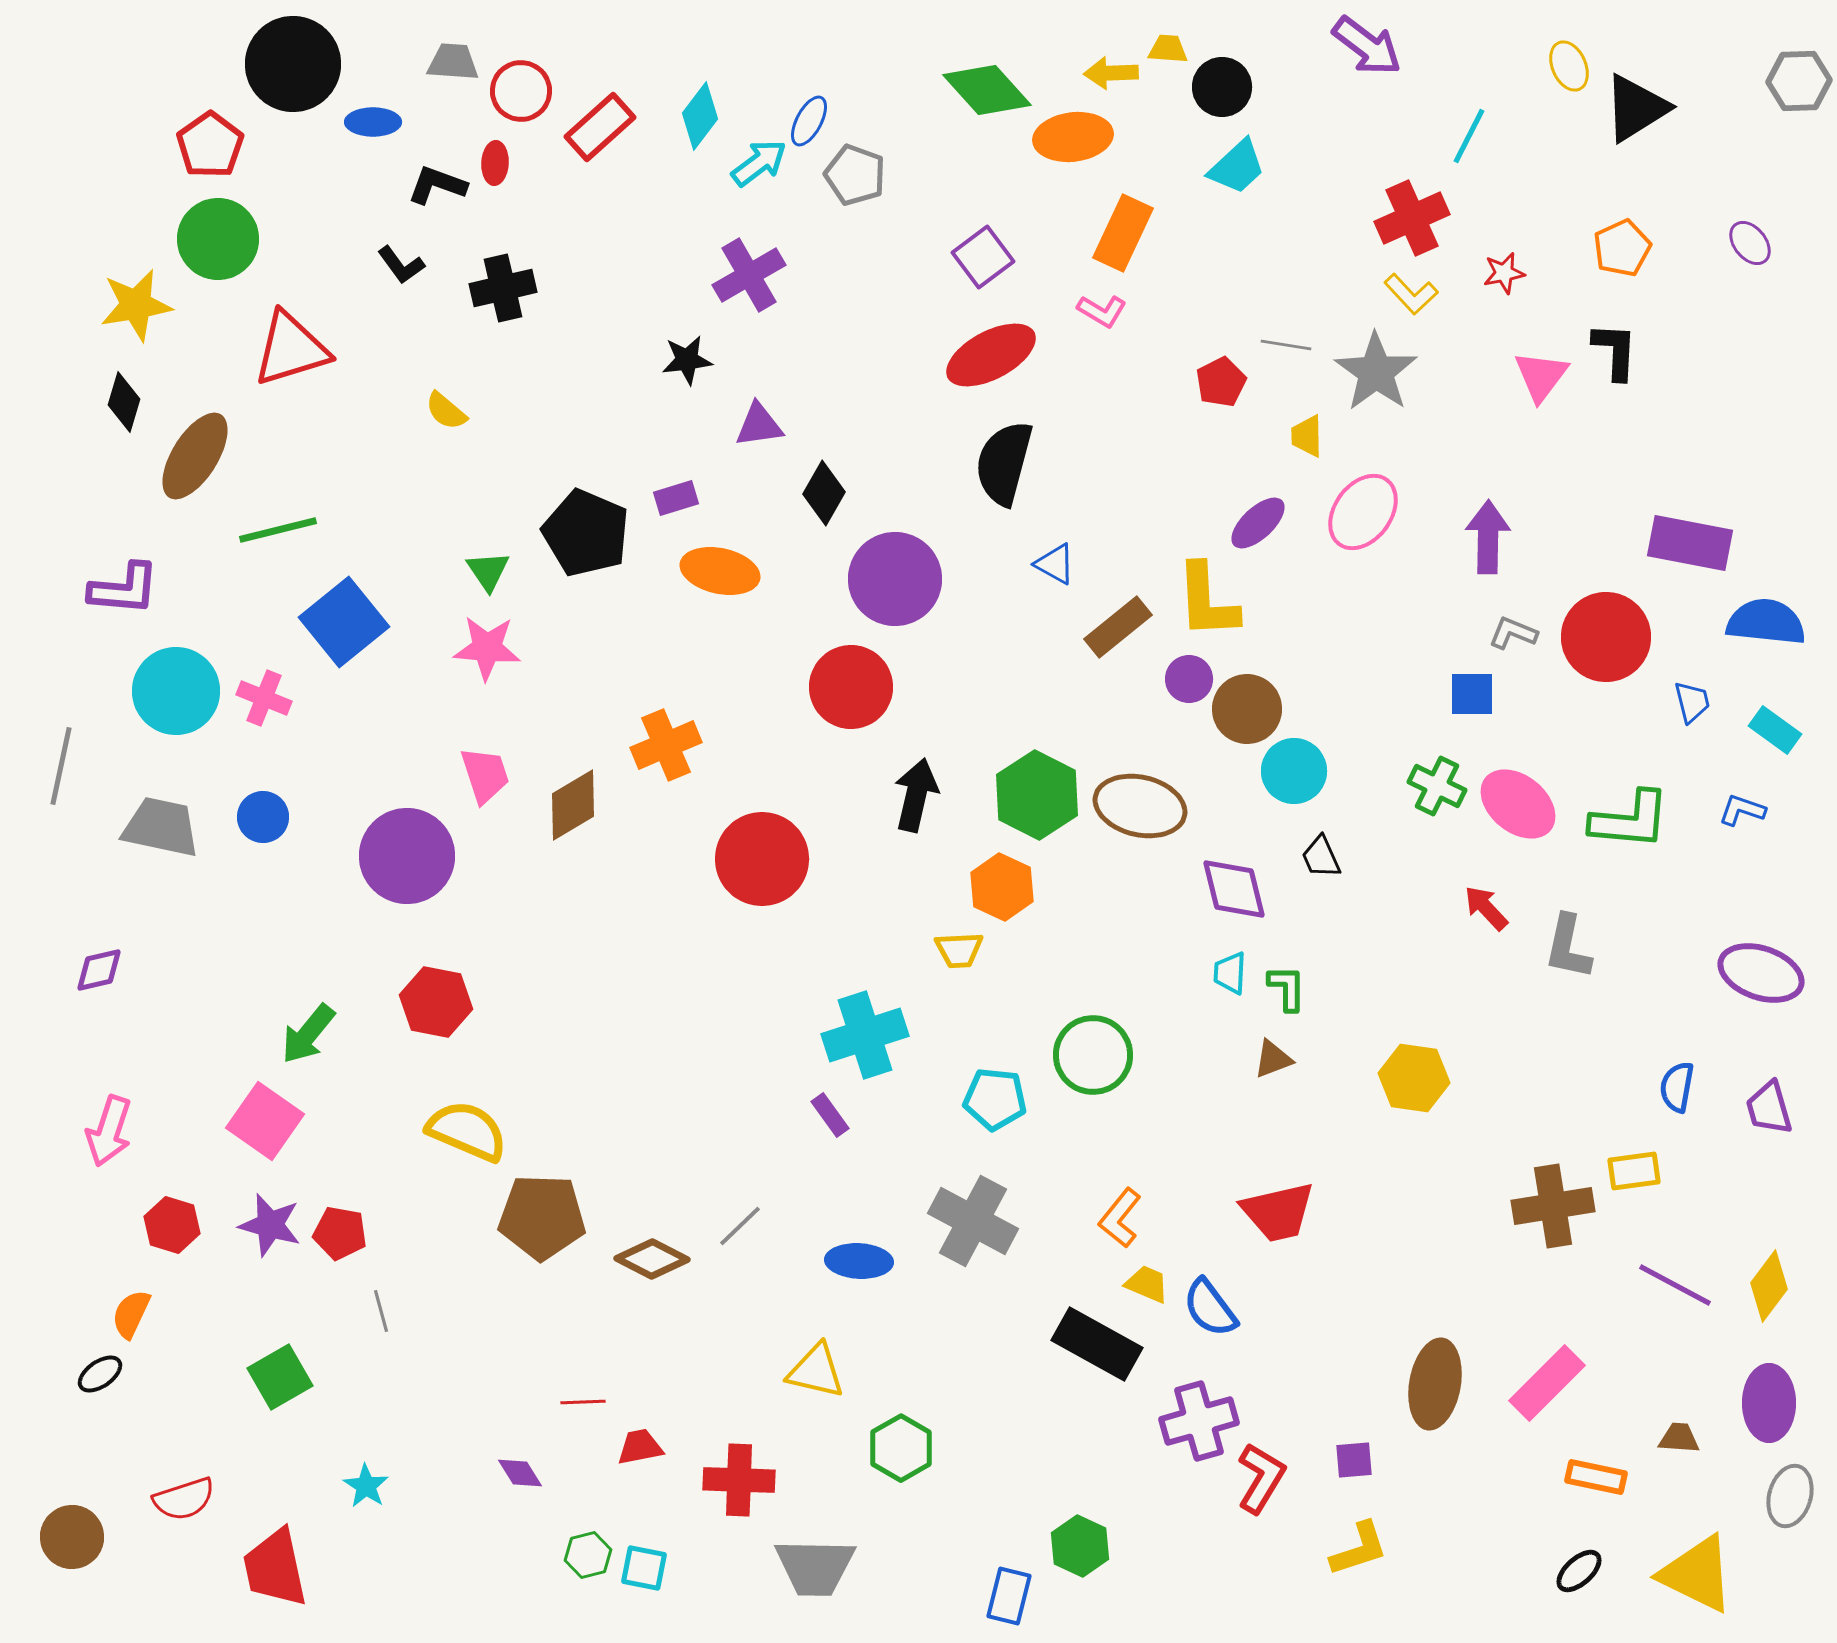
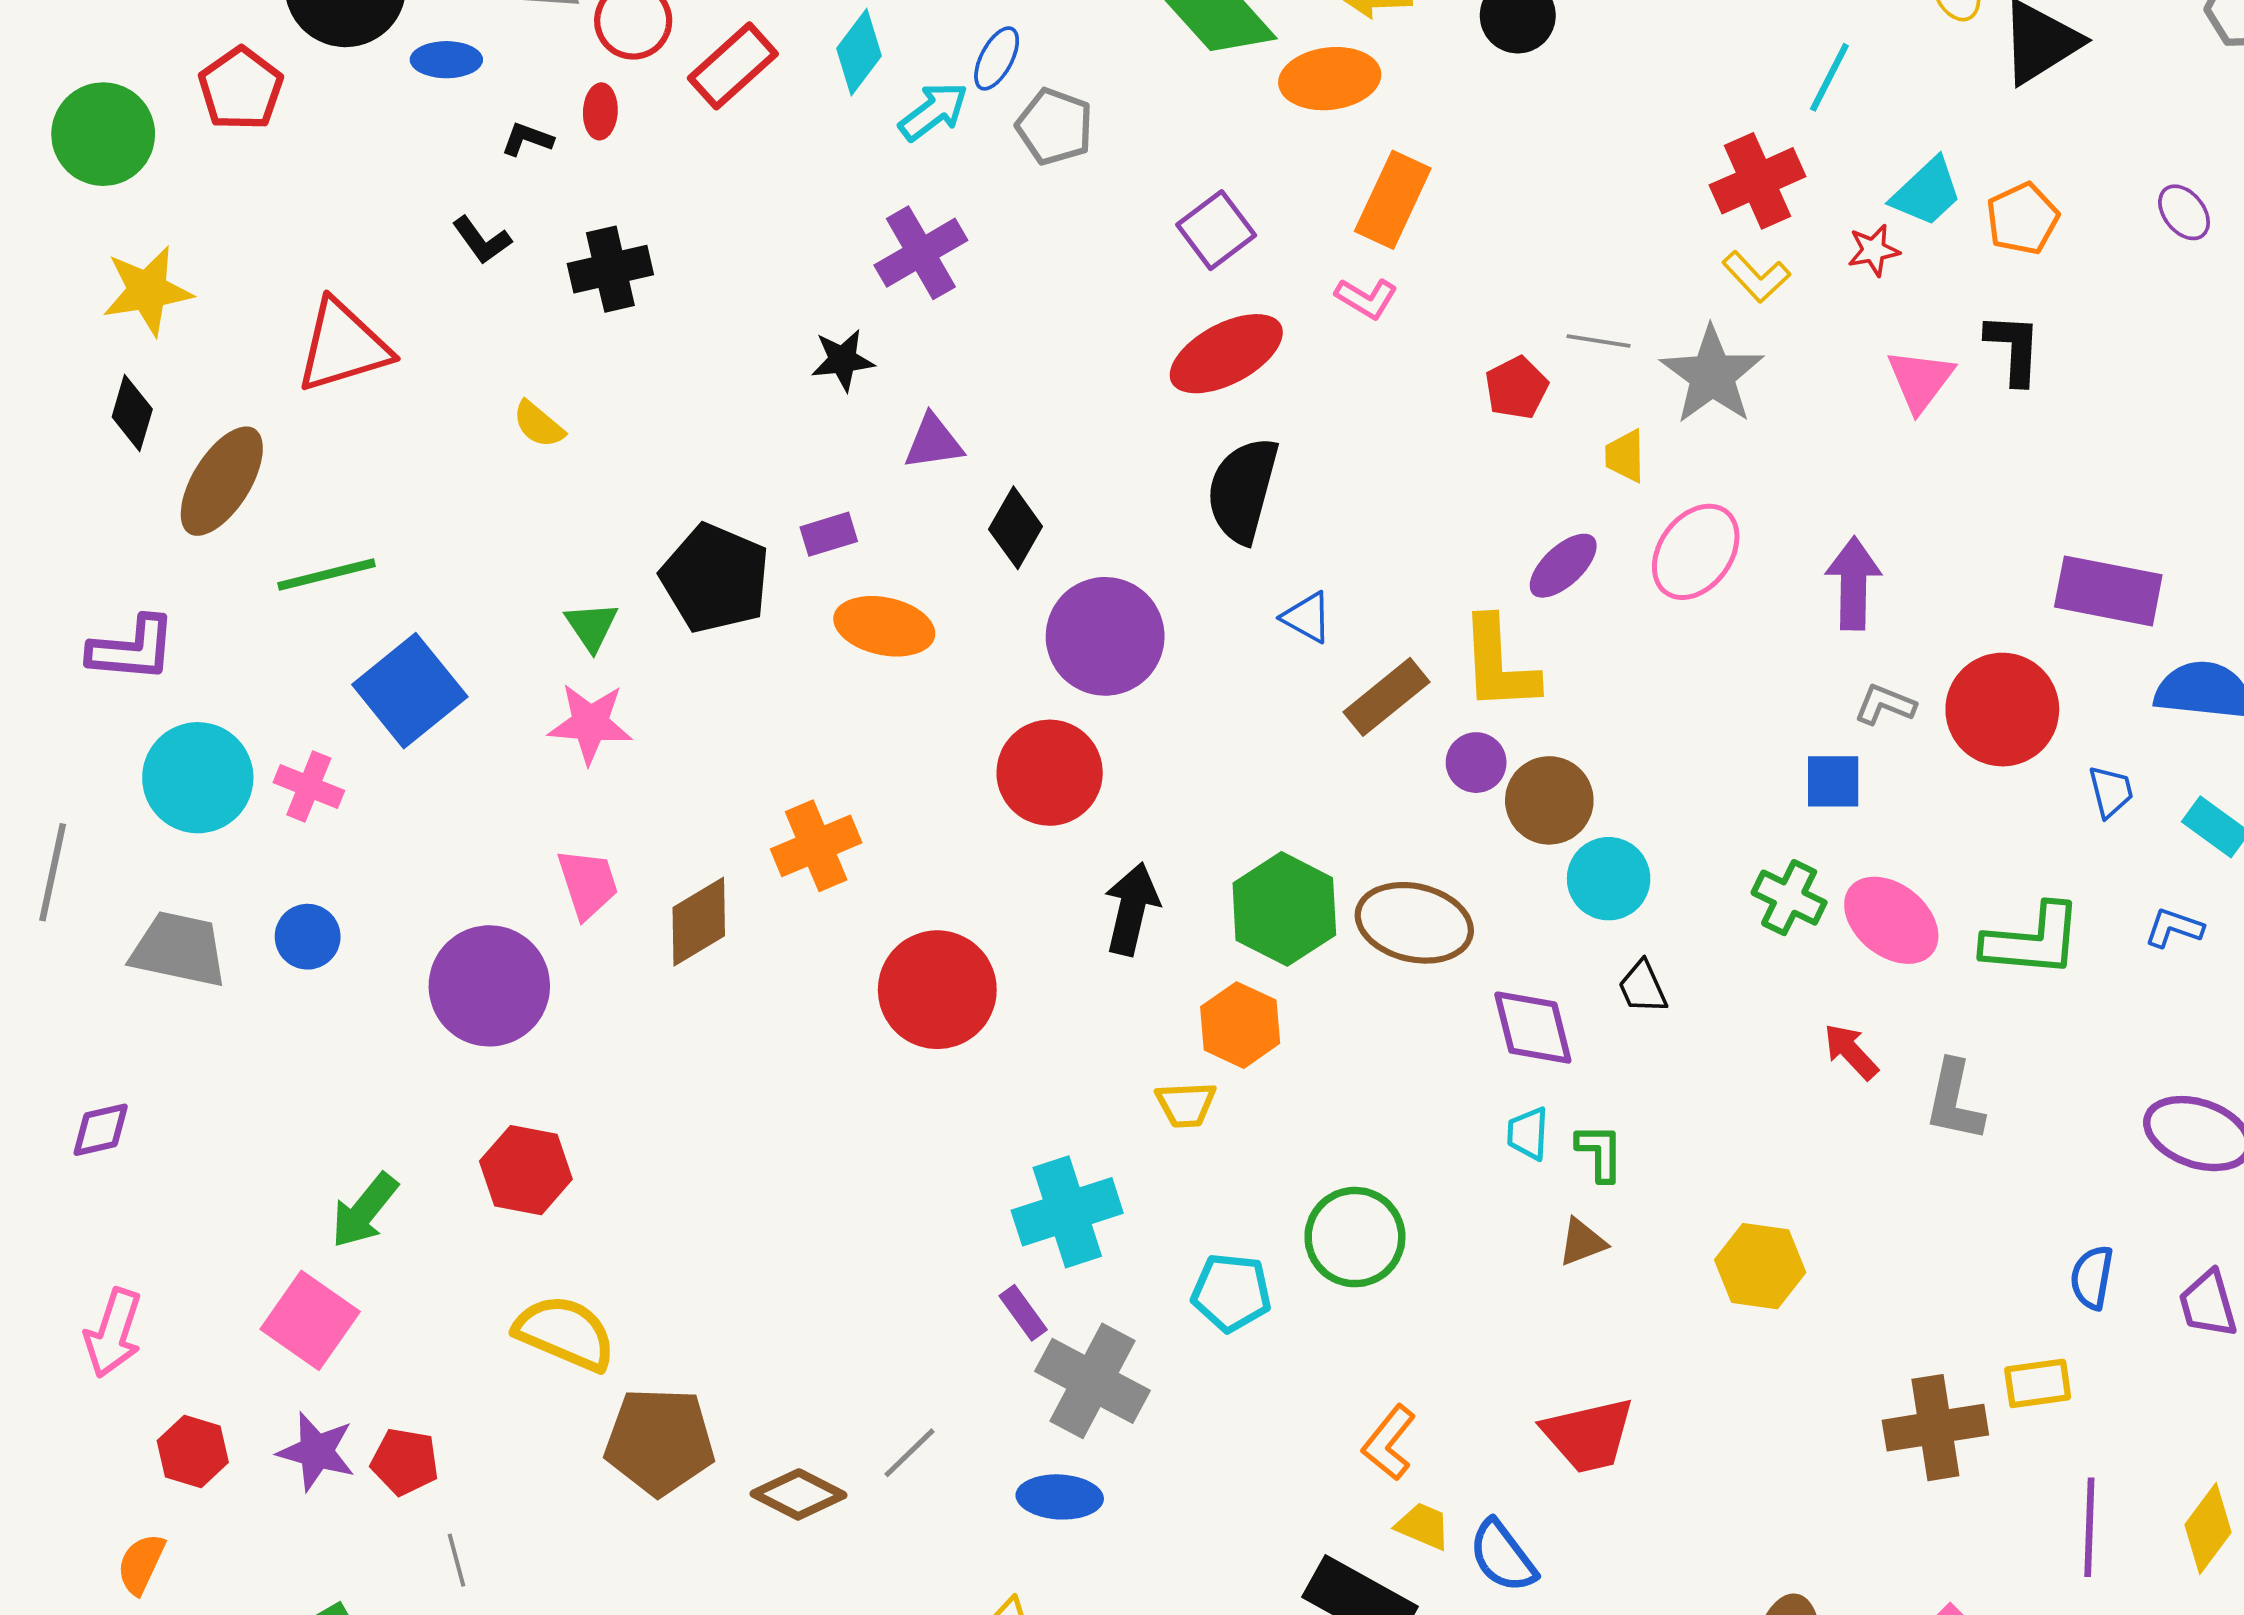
cyan trapezoid: (1237, 167) -> (1927, 192), moved
black L-shape: (437, 185) -> (527, 139), size x0.7
green circle: (218, 239) -> (103, 134), moved
gray cross: (973, 1221) -> (1092, 1381), moved
purple line: (1675, 1285) -> (2089, 1527), turned 64

